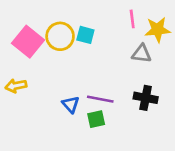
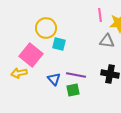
cyan square: (85, 35) -> (59, 44), moved
pink square: (28, 42) -> (31, 55), moved
yellow arrow: (16, 86) -> (19, 73), moved

